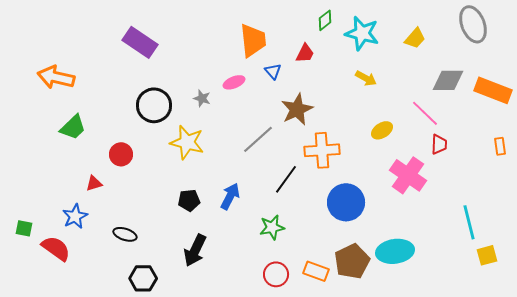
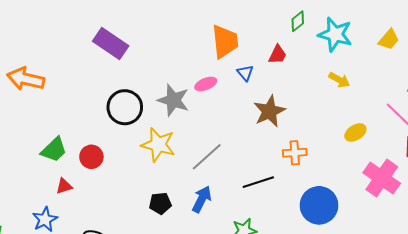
gray star: (202, 98) -> (173, 100), size x1.8
green trapezoid: (73, 127) -> (54, 150), moved
gray line: (258, 139) -> (207, 157), moved
orange cross: (322, 150) -> (295, 153), size x0.7
black line: (286, 179) -> (258, 182), turned 36

